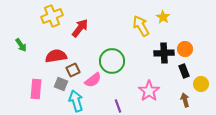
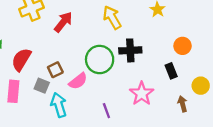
yellow arrow: (141, 26) -> (112, 17), moved
black cross: (164, 53) -> (130, 50), moved
red semicircle: (56, 56) -> (21, 60), moved, turned -50
black rectangle: (184, 71) -> (171, 71), moved

